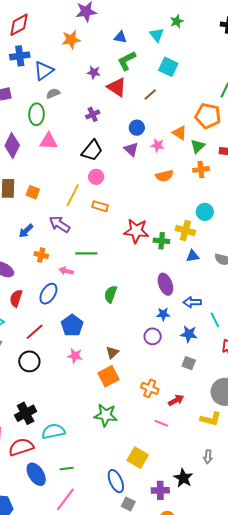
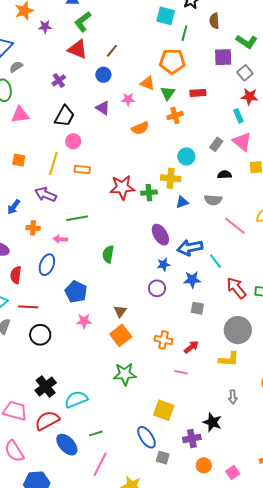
cyan square: (168, 67) -> (166, 16), moved
purple star: (94, 72) -> (45, 27), moved
blue circle: (137, 128) -> (103, 75), moved
orange square: (33, 192) -> (19, 160), moved
blue arrow: (192, 302) -> (190, 248), size x1.4
red line: (35, 332) -> (28, 307), moved, turned 54

